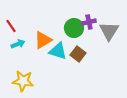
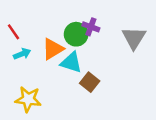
purple cross: (89, 22) -> (91, 27), moved, turned 32
green circle: (74, 28) -> (76, 34), moved
brown square: (78, 54) -> (90, 82), moved

